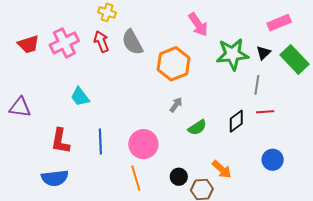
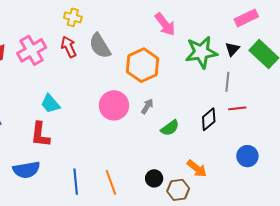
red L-shape: (60, 141) -> (40, 135), moved
blue line: (100, 142) -> (76, 182), moved
pink circle: (143, 144) -> (114, 105), moved
blue semicircle: (55, 178) -> (26, 170), moved

